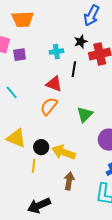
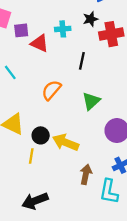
black line: (74, 69) -> (82, 61), moved
red triangle: (54, 84) -> (40, 43), moved
brown arrow: (69, 181) -> (86, 174), moved

